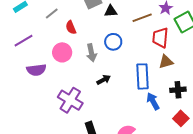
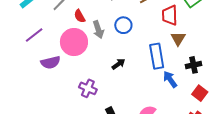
pink circle: (62, 52) -> (74, 42), size x1.4
gray arrow: (91, 53) -> (98, 30), moved
brown triangle: (166, 62) -> (178, 39), turned -35
purple cross: (70, 100) -> (88, 88), size x0.7

